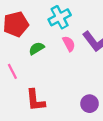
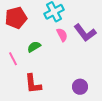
green semicircle: (37, 48) -> (34, 47), moved

